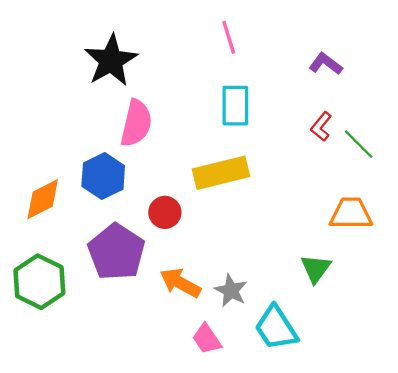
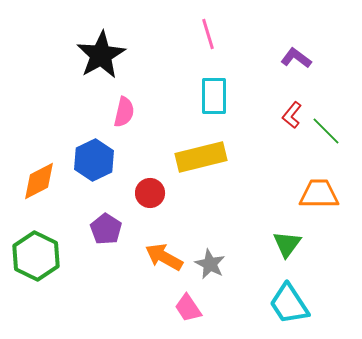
pink semicircle: (136, 123) -> (124, 112), size x0.7
purple pentagon: (116, 252) -> (106, 229), size x0.6
cyan trapezoid: (276, 328) -> (289, 304), moved

